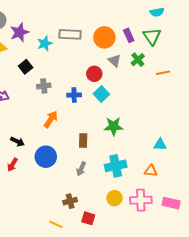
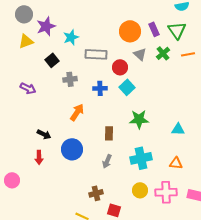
gray rectangle: (70, 34) -> (96, 54), moved
orange line: (163, 73) -> (188, 54), moved
cyan triangle: (160, 145) -> (178, 129), moved
red arrow: (12, 165) -> (39, 157), turned -32

